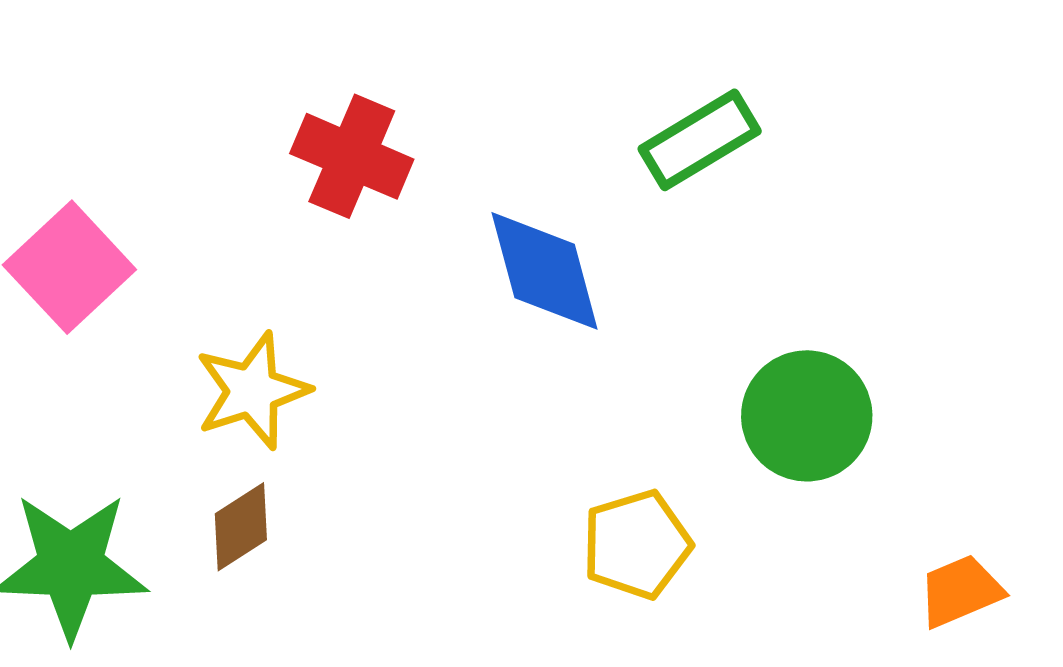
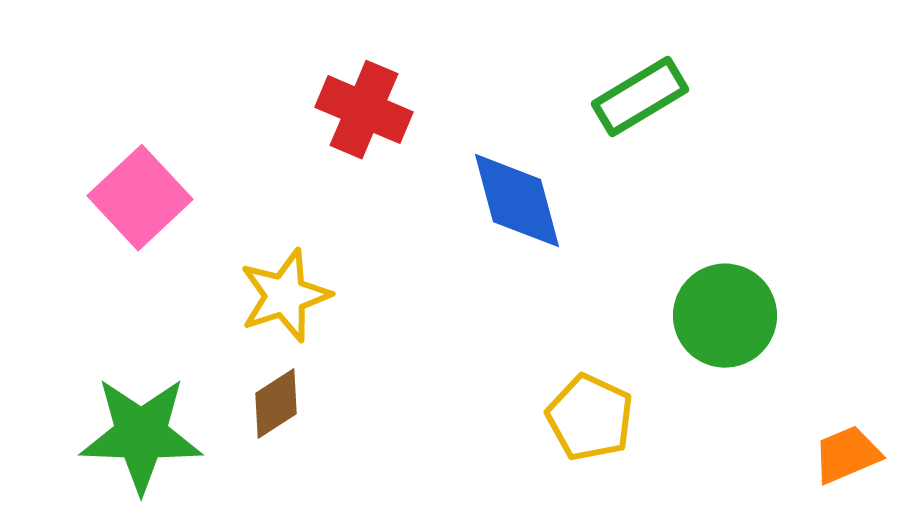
yellow pentagon: (637, 544) -> (590, 418), turned -30

